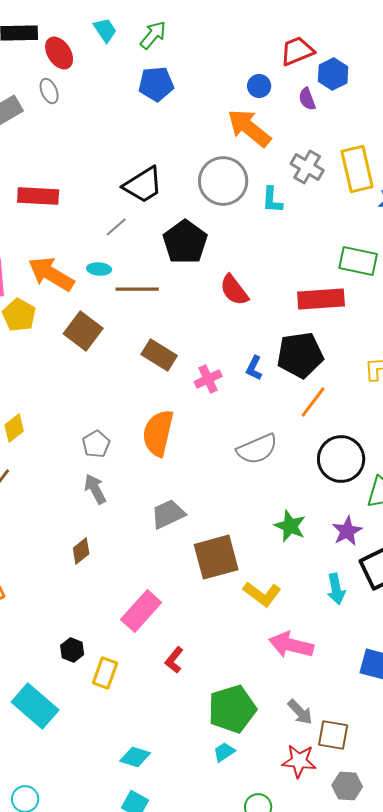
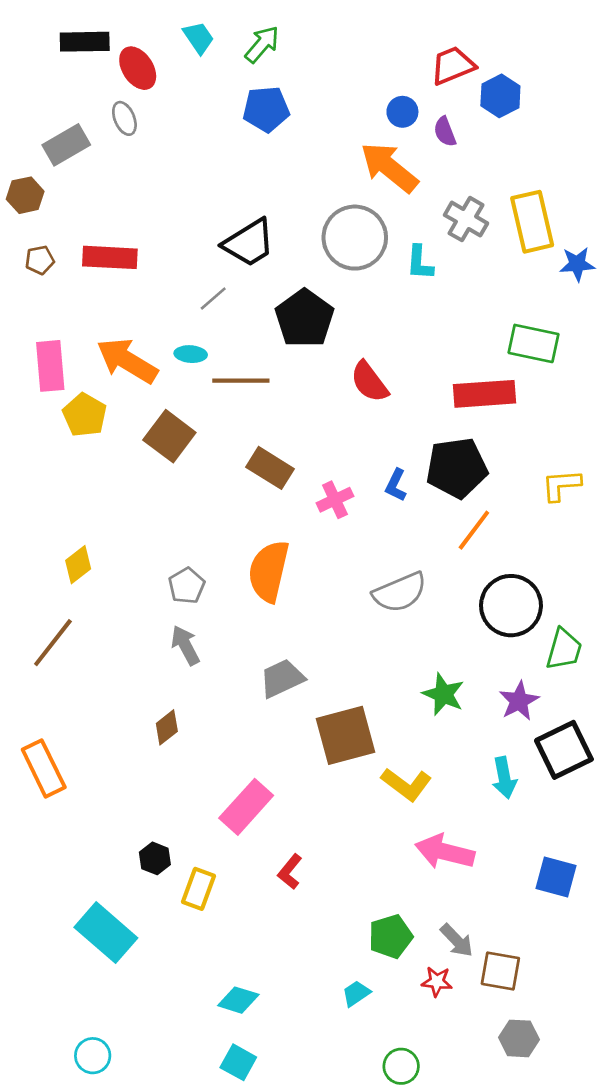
purple semicircle: (307, 99) -> (445, 132), moved
green pentagon: (232, 709) -> (391, 937), moved, size x0.7
red star: (299, 761) -> (437, 982), moved, size x0.7

